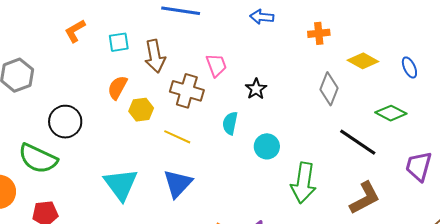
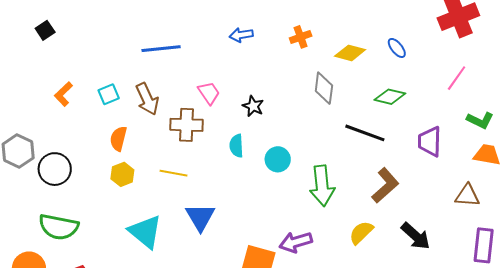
yellow hexagon: (141, 110) -> (122, 174), moved
black circle: (65, 122) -> (55, 169), moved
yellow line: (177, 137) -> (173, 173), moved

